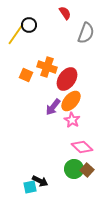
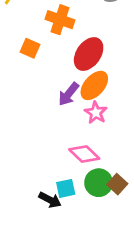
orange cross: (47, 67) -> (60, 20), moved
pink diamond: (82, 147) -> (84, 154), moved
cyan square: (30, 187) -> (66, 188), moved

